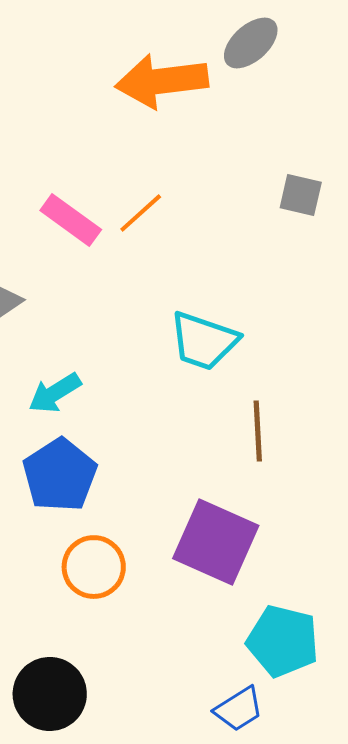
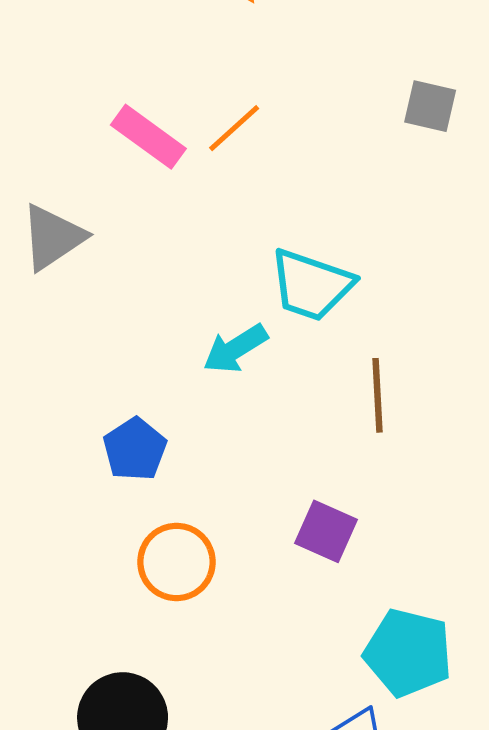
cyan arrow: (55, 393) -> (235, 349), moved
blue pentagon: (60, 475) -> (135, 449), size x0.7
purple square: (216, 542) -> (326, 531), size x0.6

